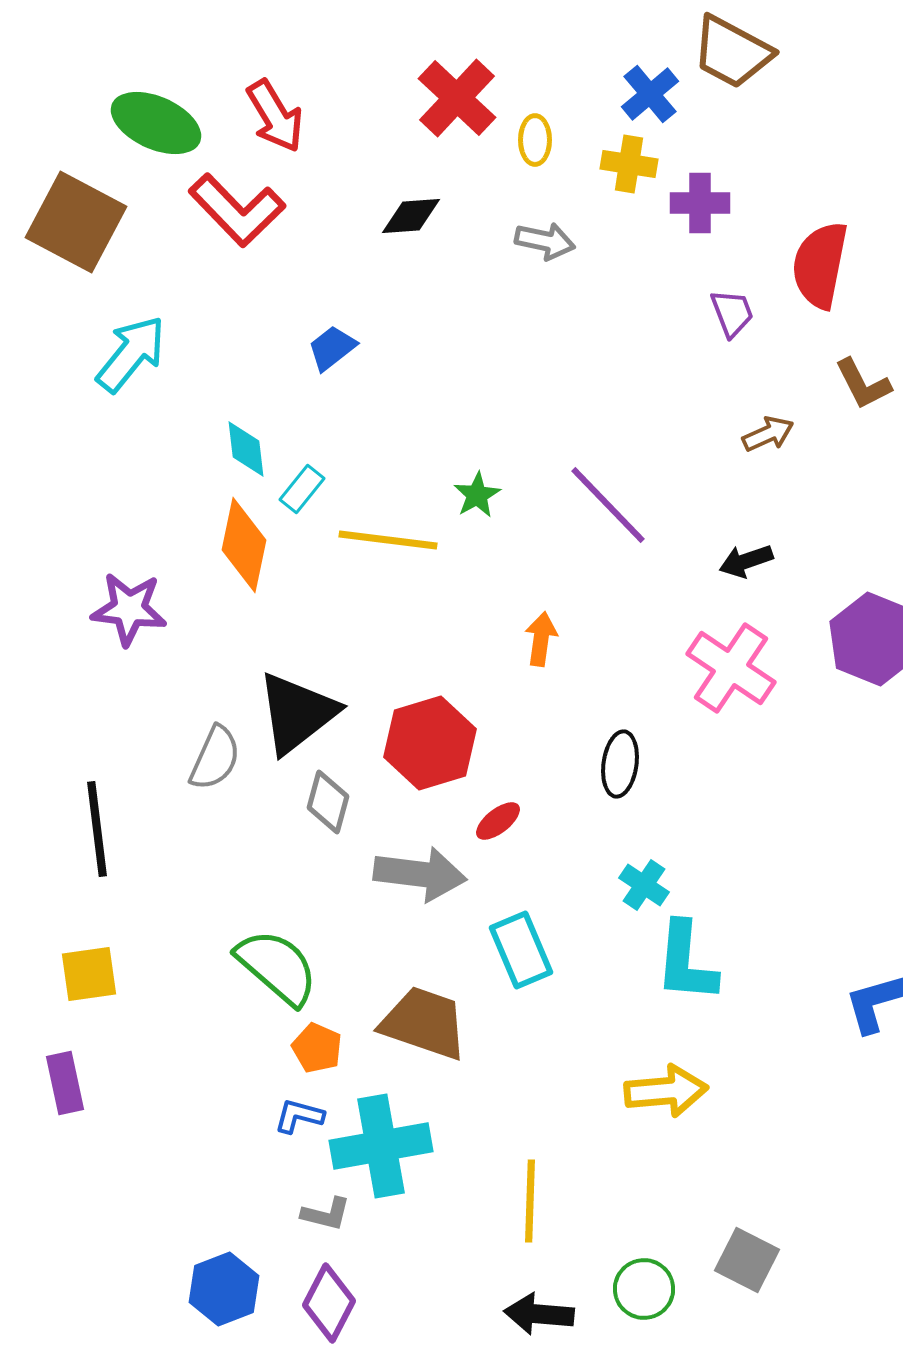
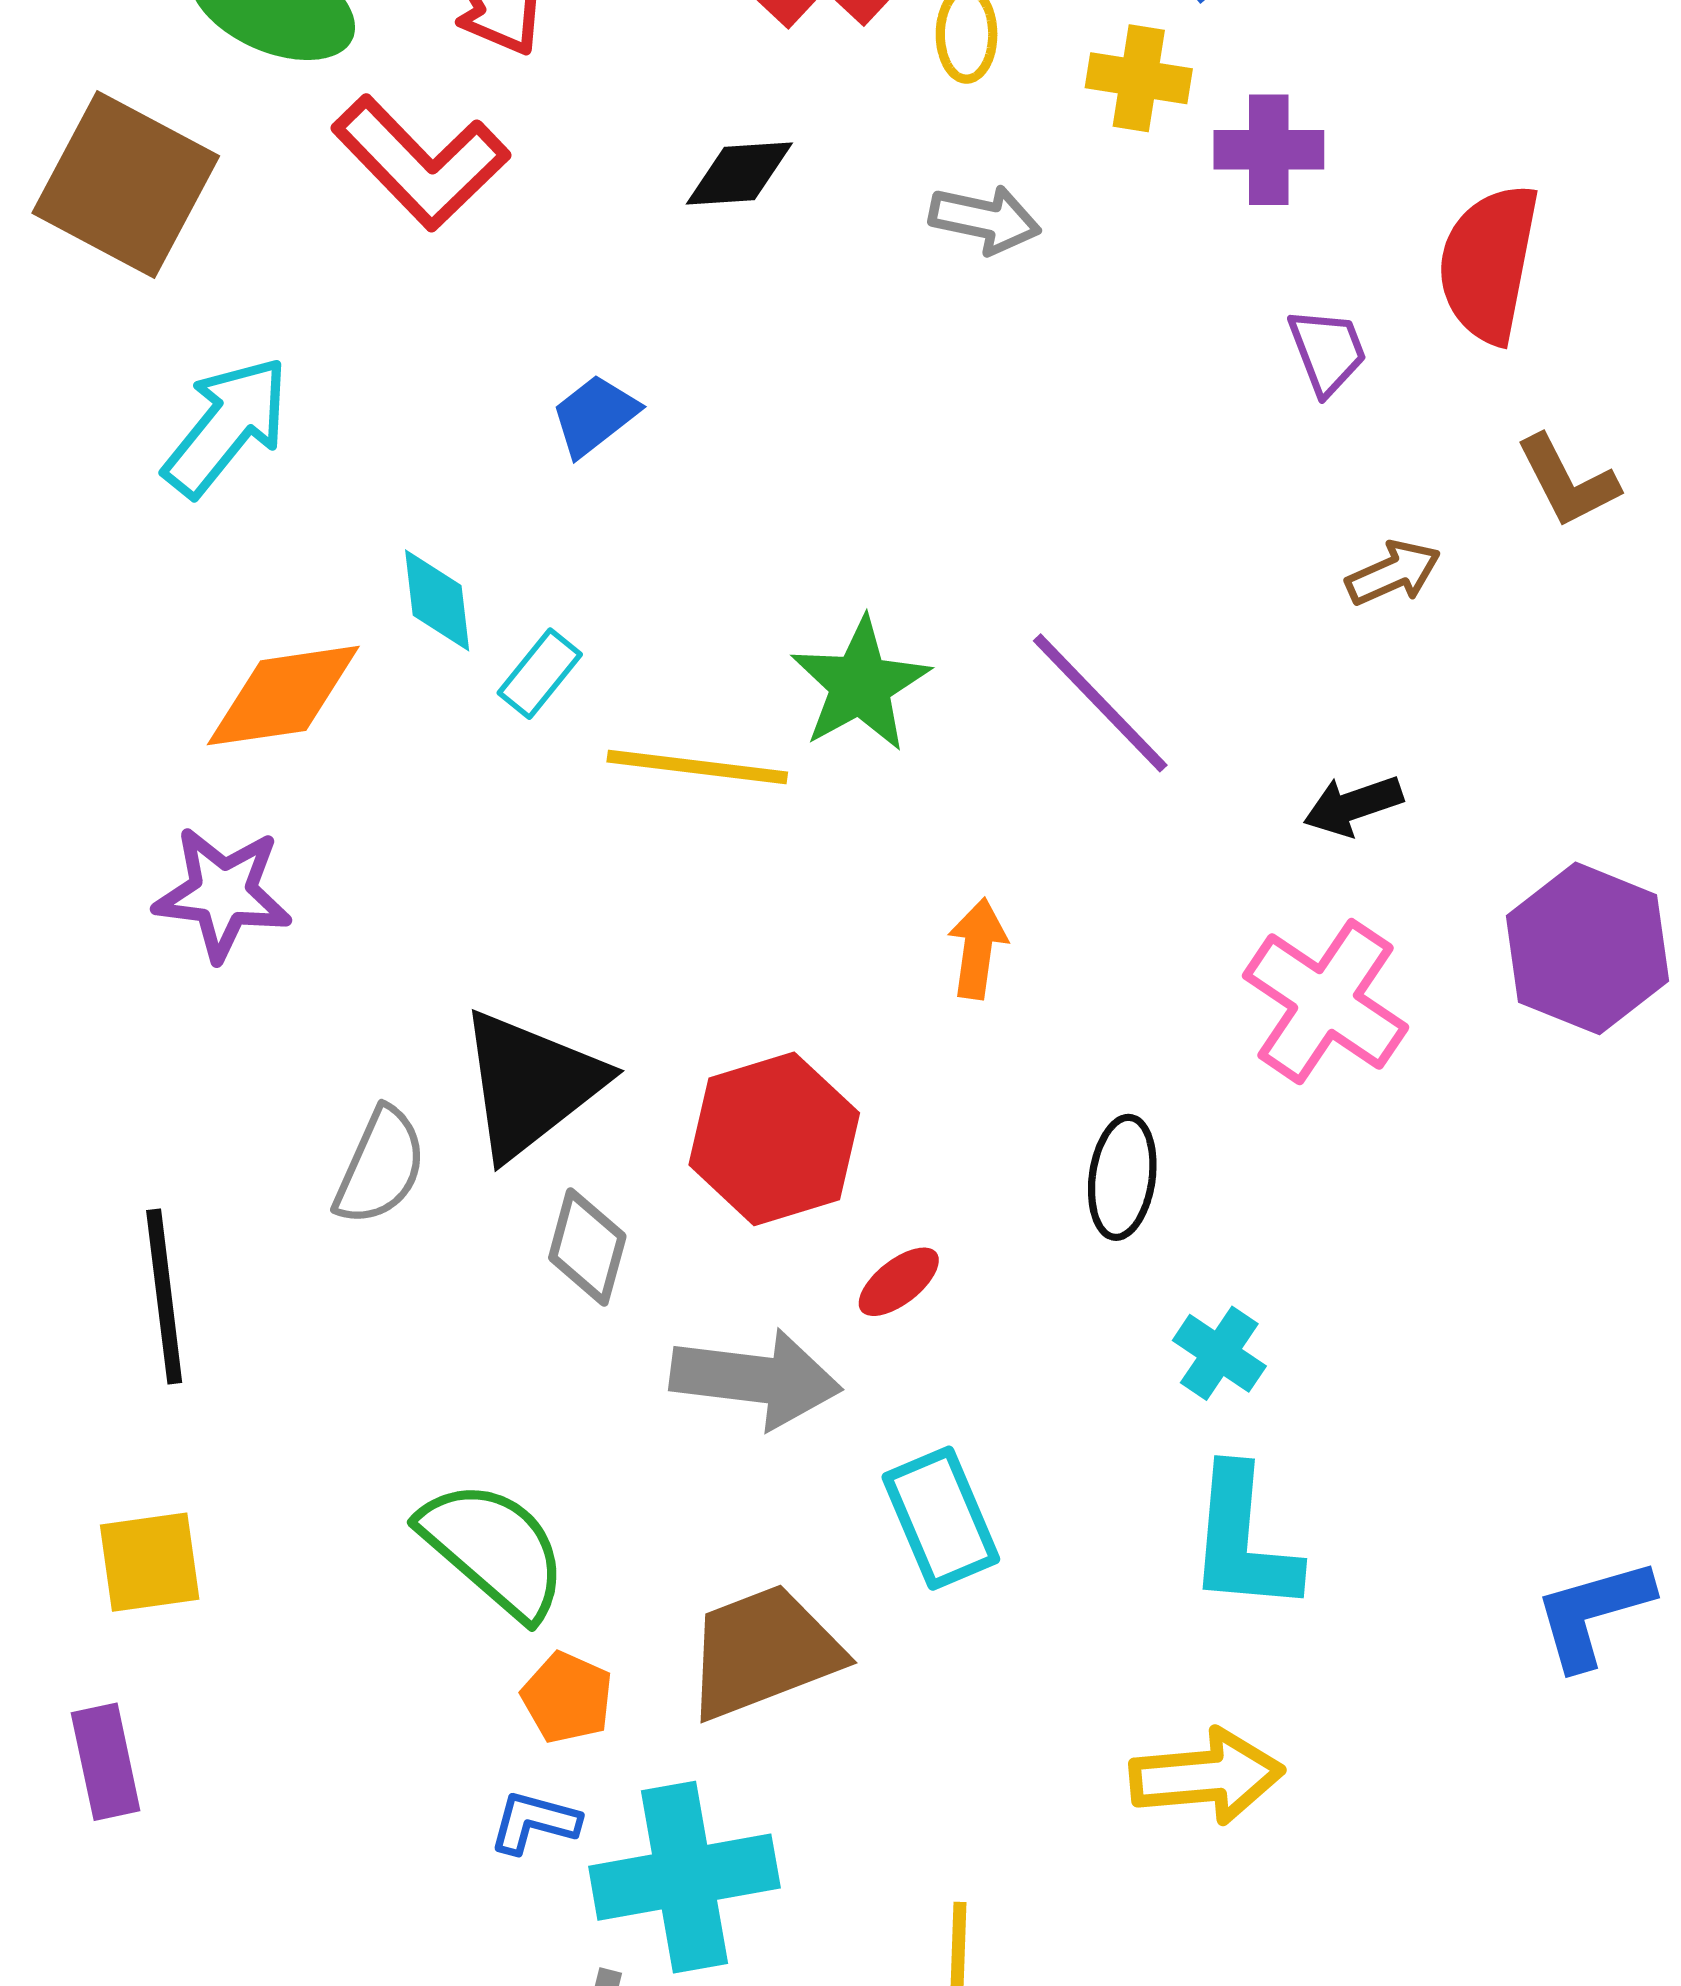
green star: (477, 495) -> (860, 685), size x1.6
orange diamond: (244, 545) -> (283, 696), moved, turned 70
cyan cross: (644, 885) -> (1219, 1353), moved
brown trapezoid: (424, 1023) -> (763, 1652), turned -40

